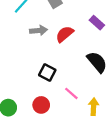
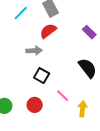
gray arrow: (39, 30) -> (34, 51), moved
red semicircle: (65, 34) -> (48, 31), moved

